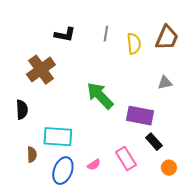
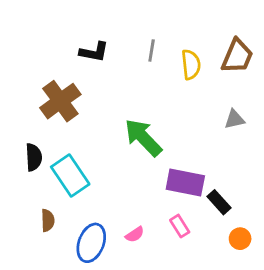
purple rectangle: (140, 116) -> (185, 182), moved
cyan rectangle: (58, 137) -> (70, 175), moved, turned 52
pink rectangle: (126, 159) -> (180, 226), size x0.7

